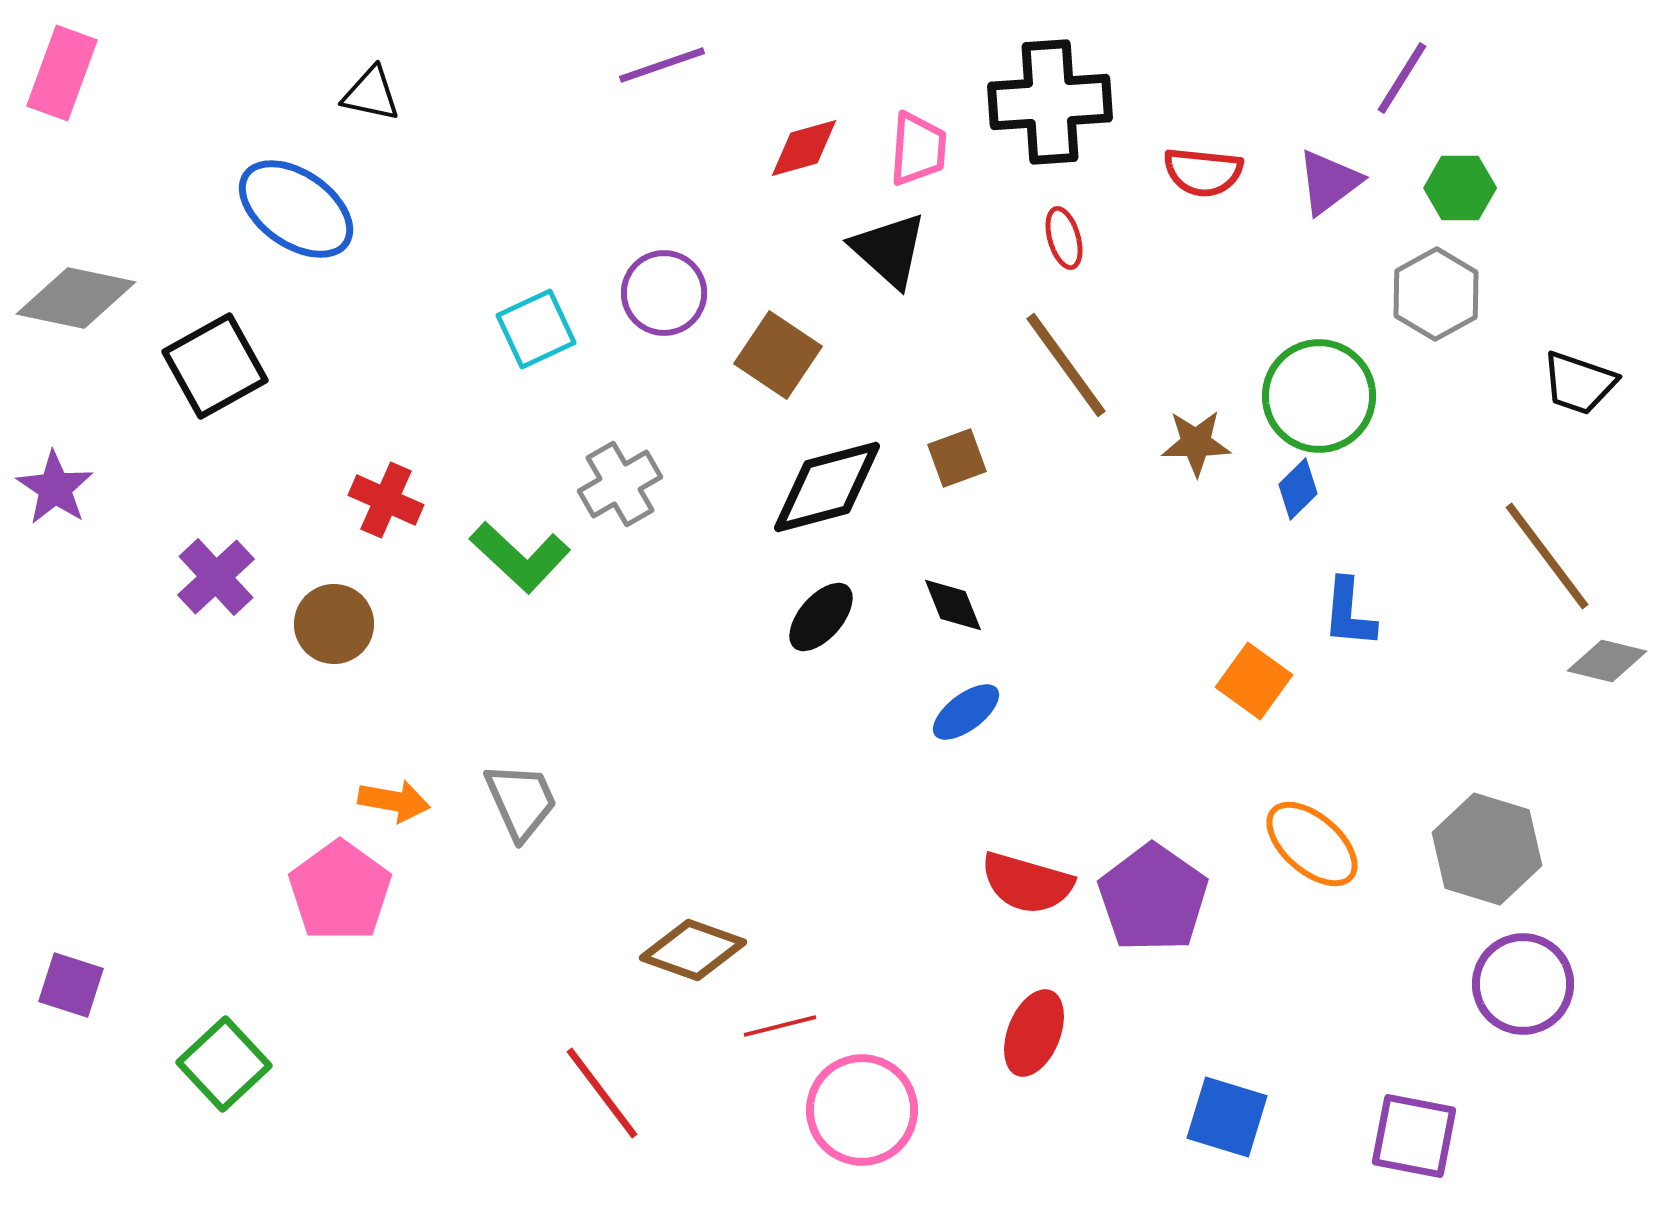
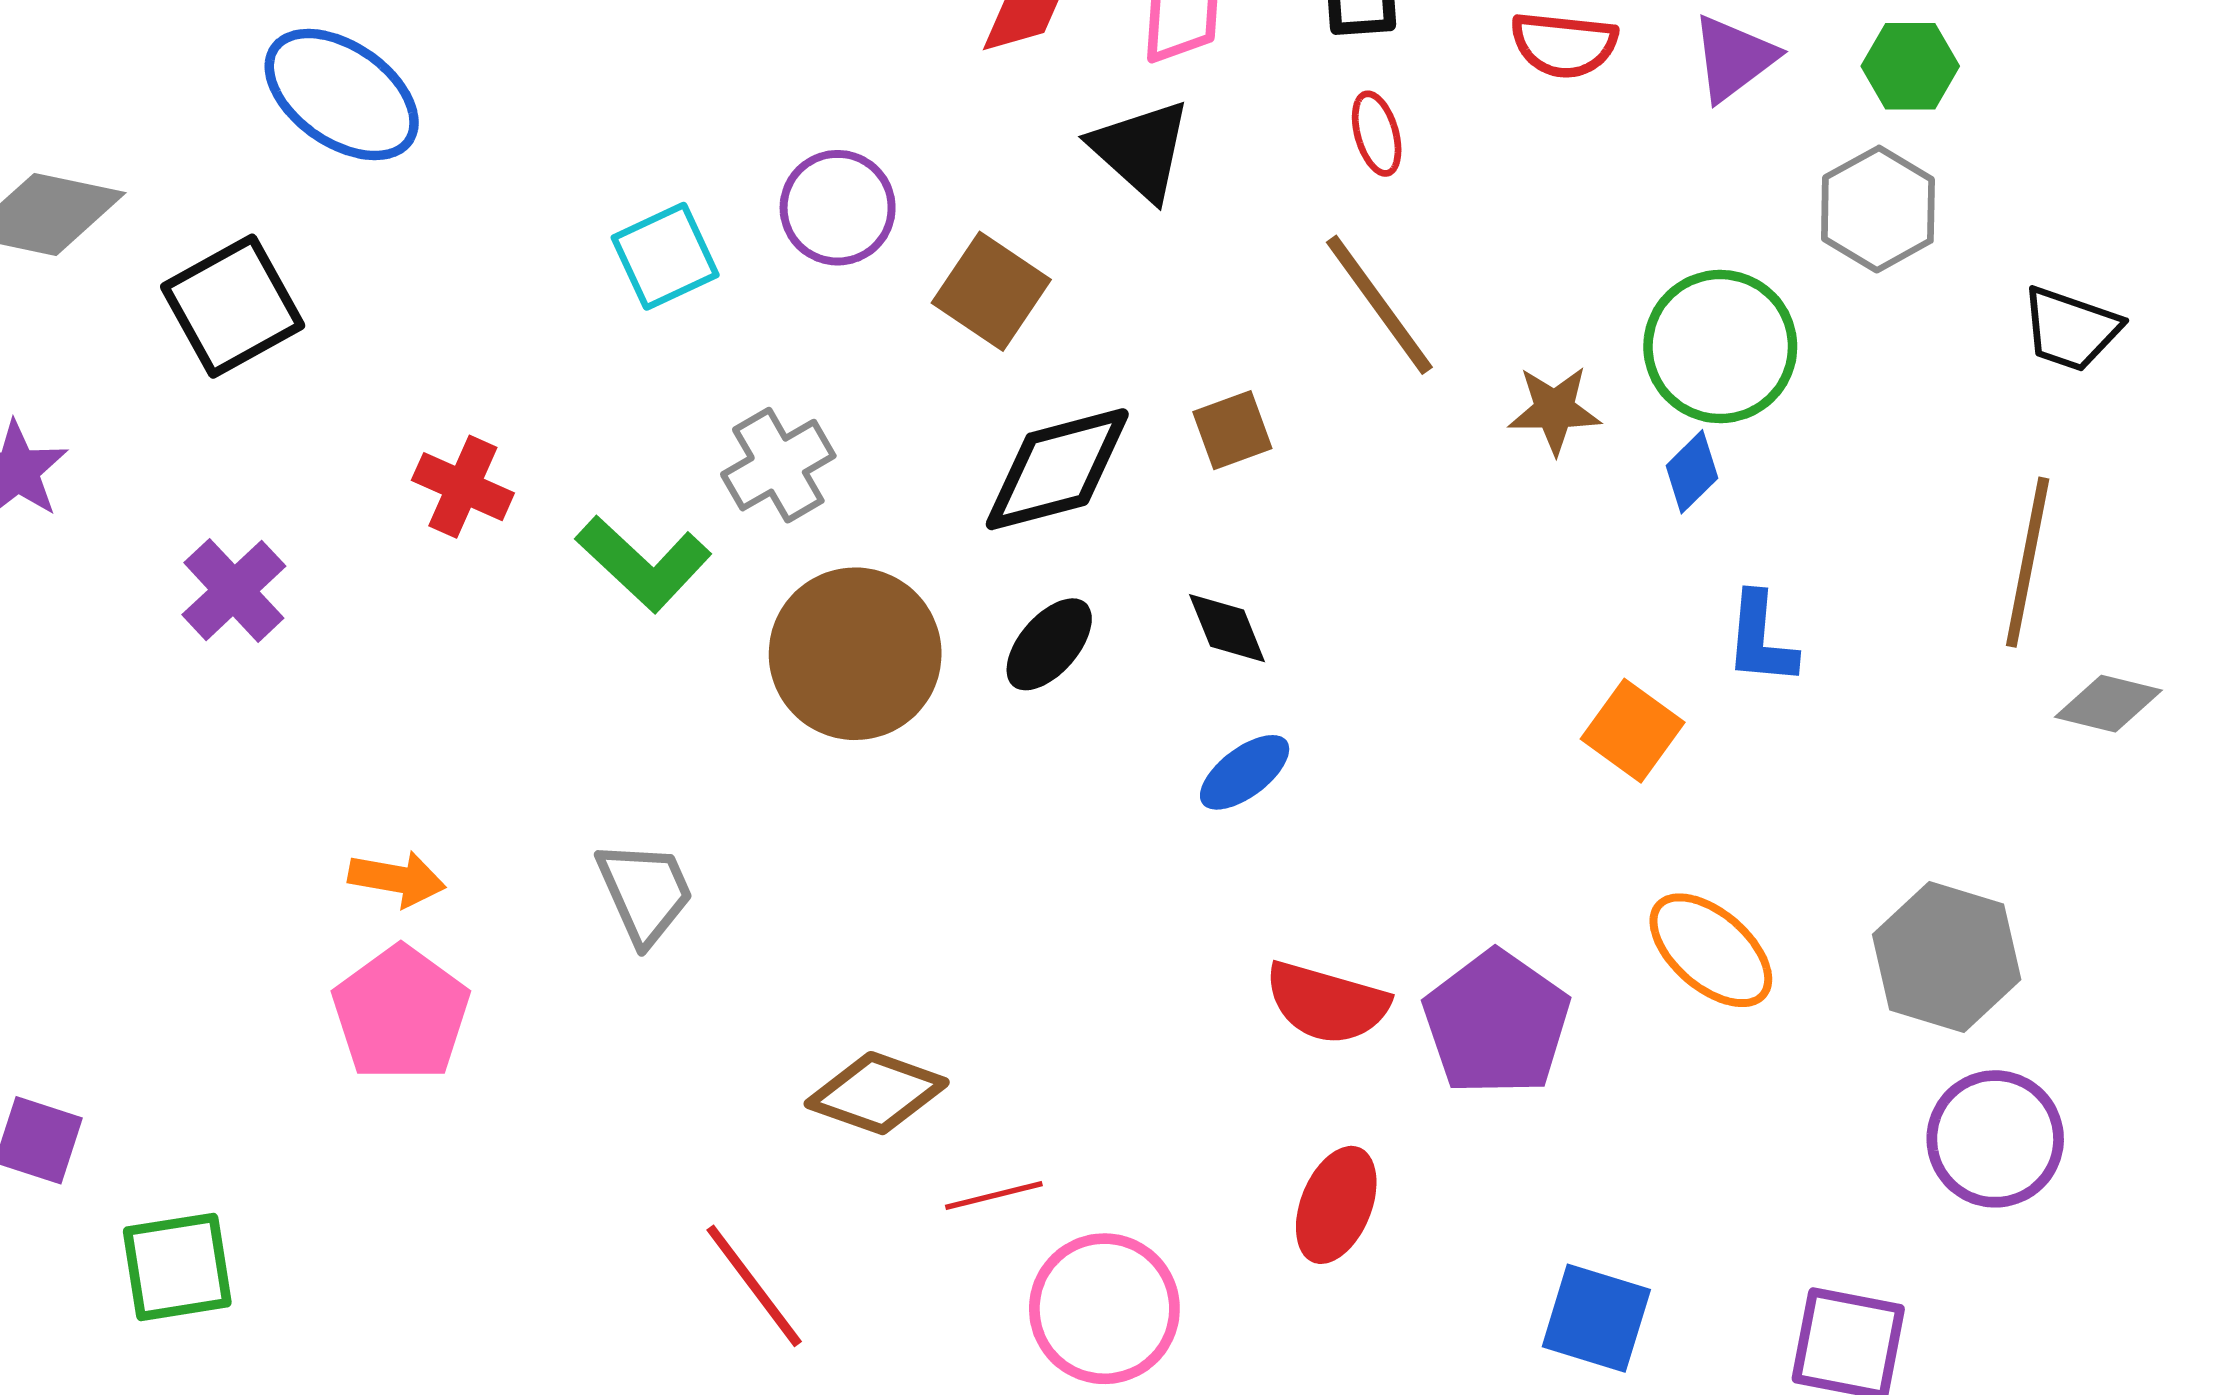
brown line: (1547, 556) -> (2028, 562), turned 48
brown circle: (334, 624) -> (855, 654), moved, size x1.6
orange arrow: (394, 801) -> (397, 879), moved
green square: (224, 1064) -> (177, 1267), moved, turned 34

